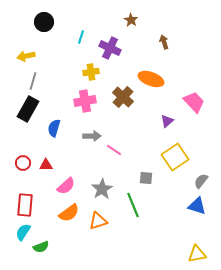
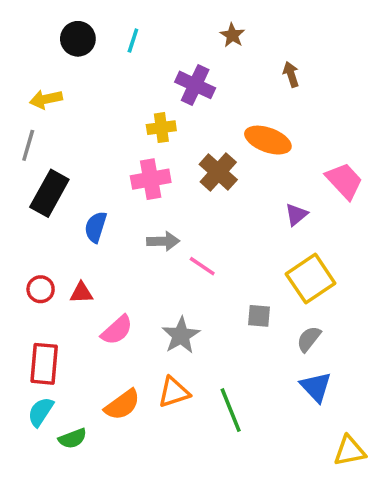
cyan line: (81, 37) -> (133, 41), moved
gray line: (33, 81) -> (28, 145), moved
gray semicircle: (201, 181) -> (309, 339), moved
green line: (133, 205) -> (231, 410), moved
blue triangle: (197, 206) -> (316, 387), moved, turned 30
orange semicircle: (69, 213) -> (122, 405), moved

